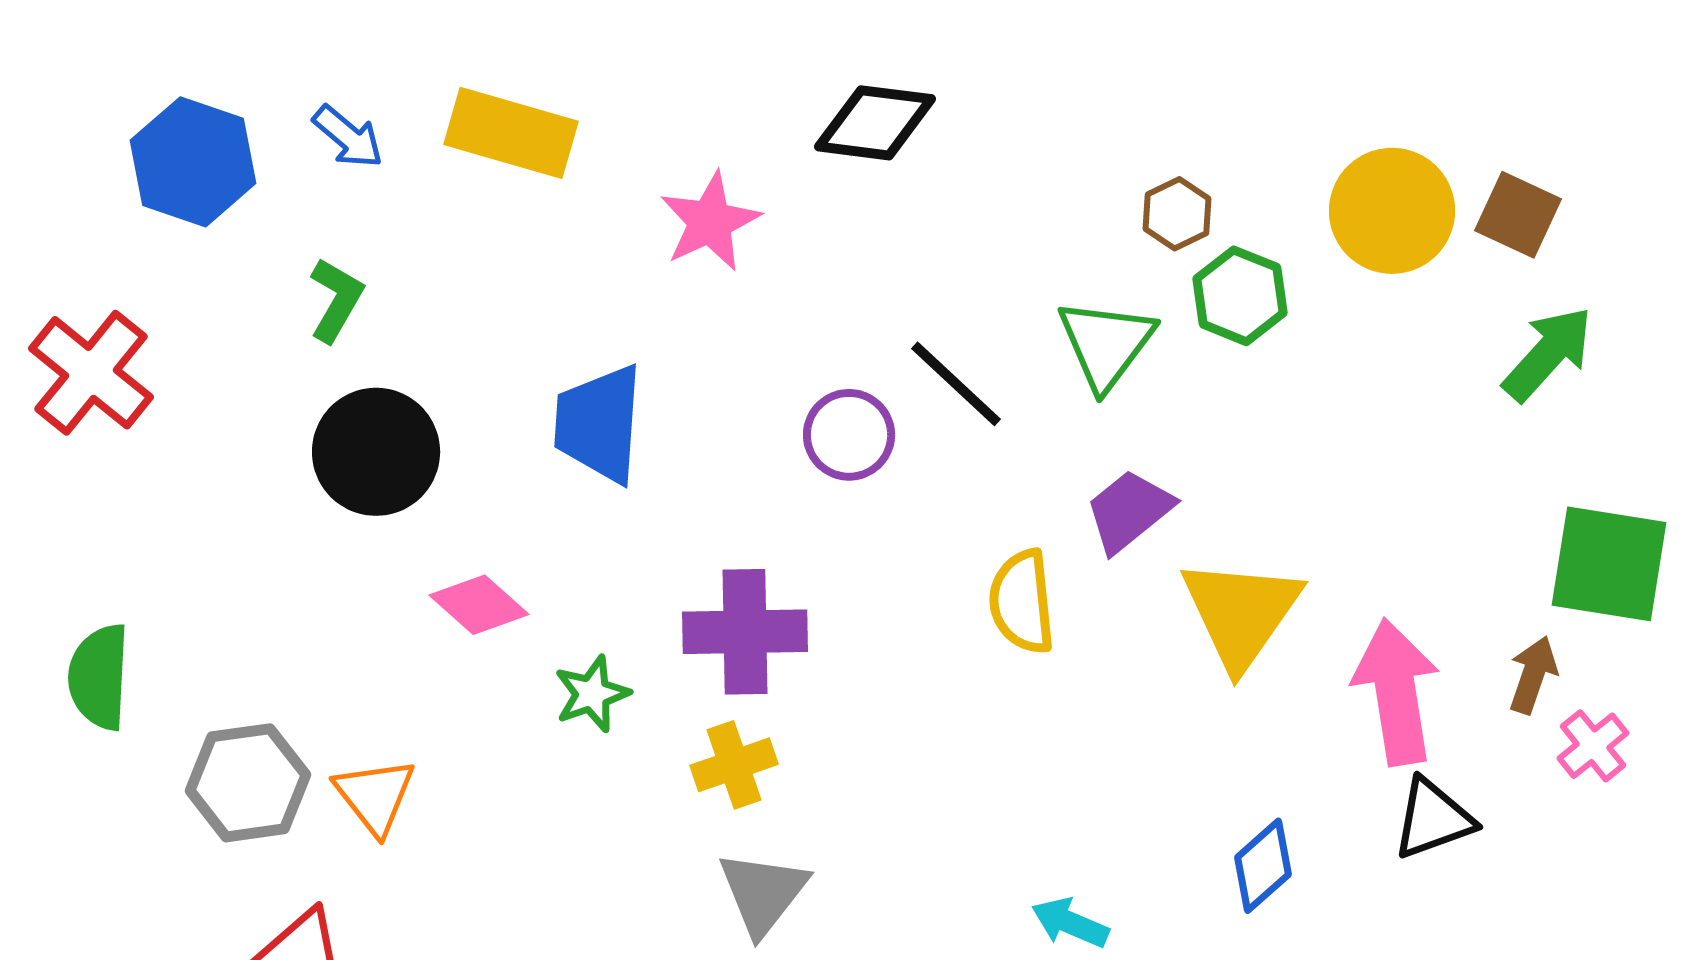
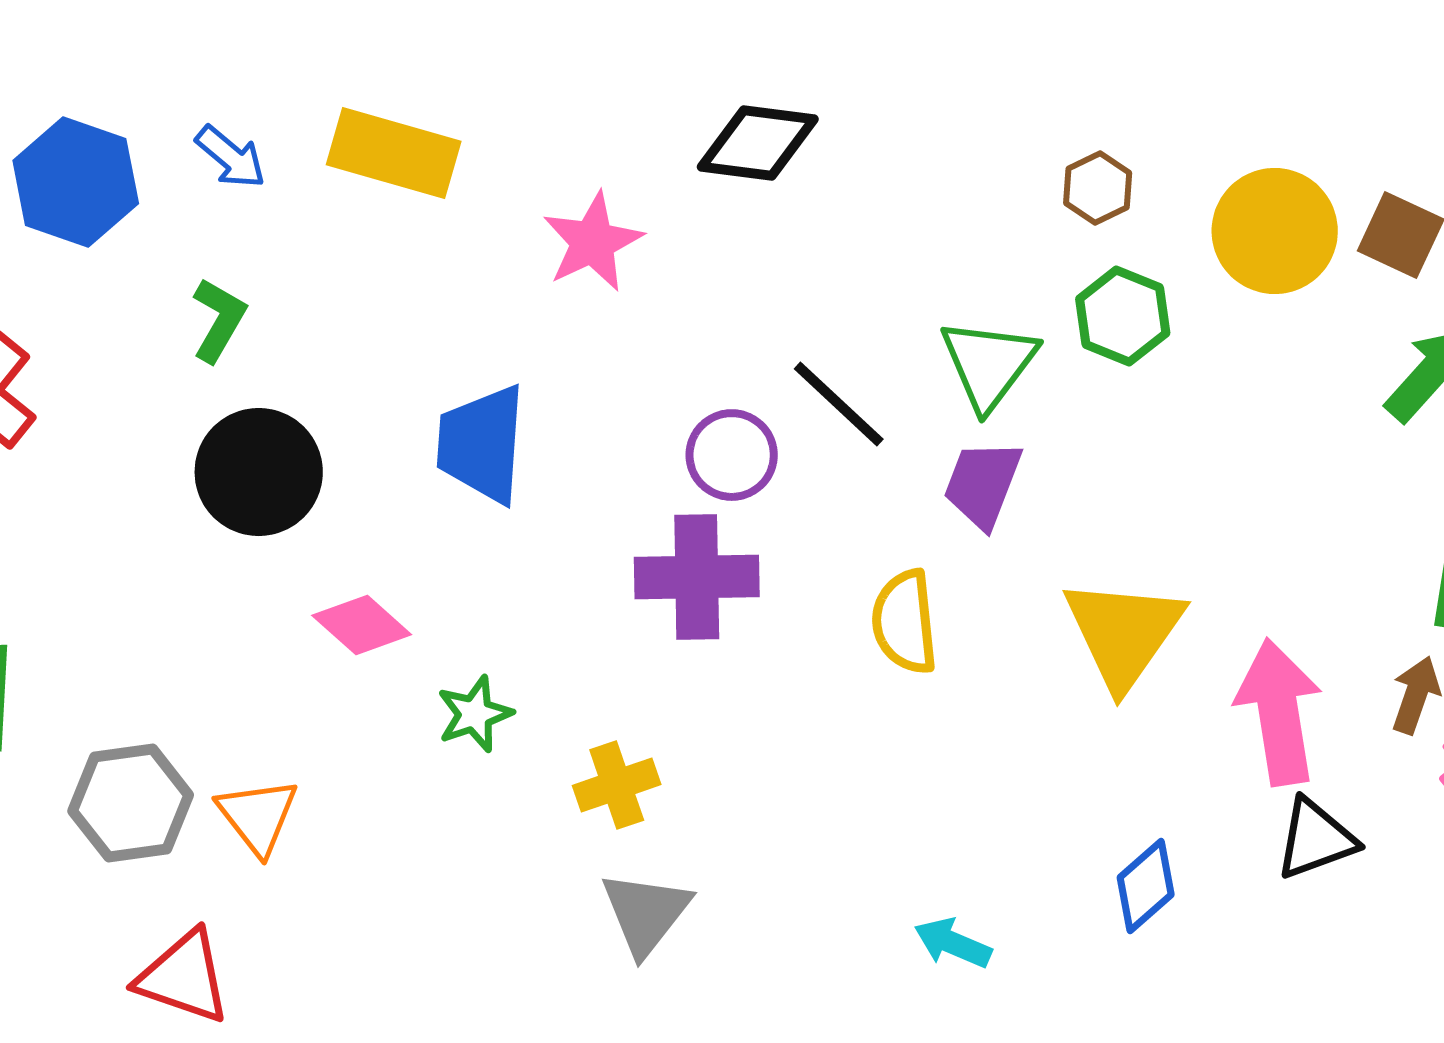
brown hexagon: (1177, 214) -> (1098, 188), moved
purple trapezoid: (1129, 511) -> (983, 484), moved, turned -30
purple cross: (745, 632) -> (697, 577), moved

